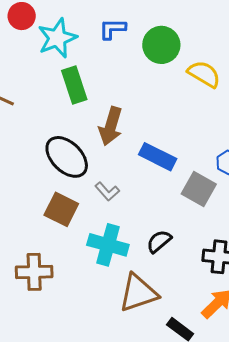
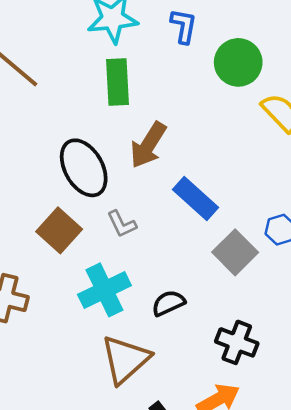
blue L-shape: (112, 29) -> (184, 26), turned 84
cyan cross: (108, 245) -> (104, 290), turned 33
brown triangle: (138, 293) -> (125, 359), turned -39

